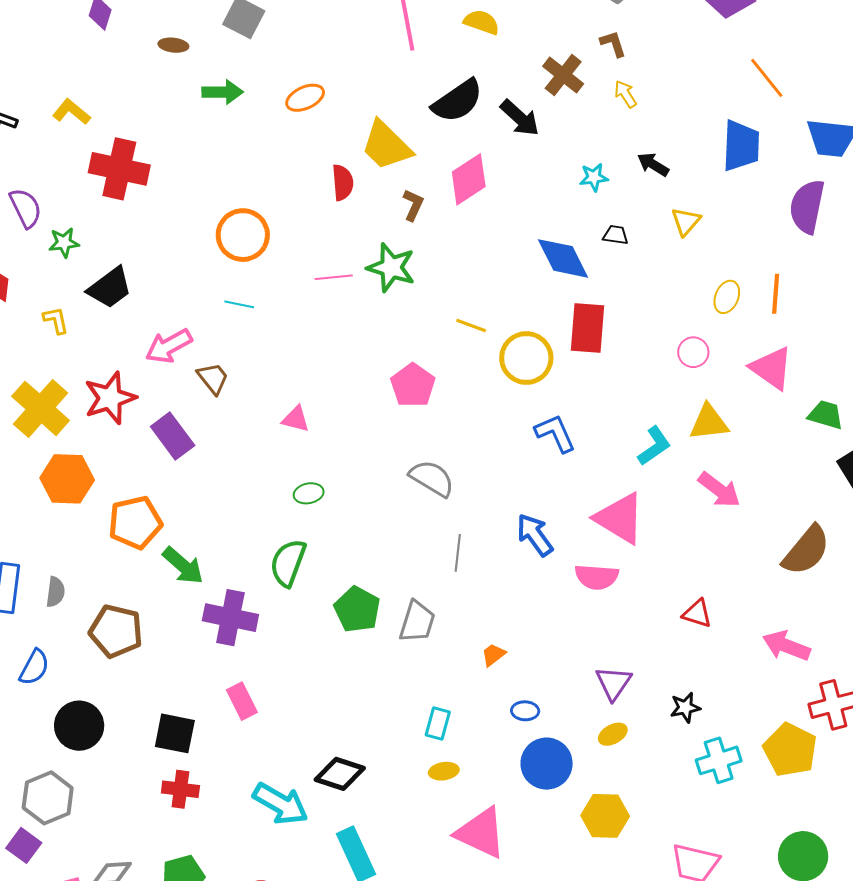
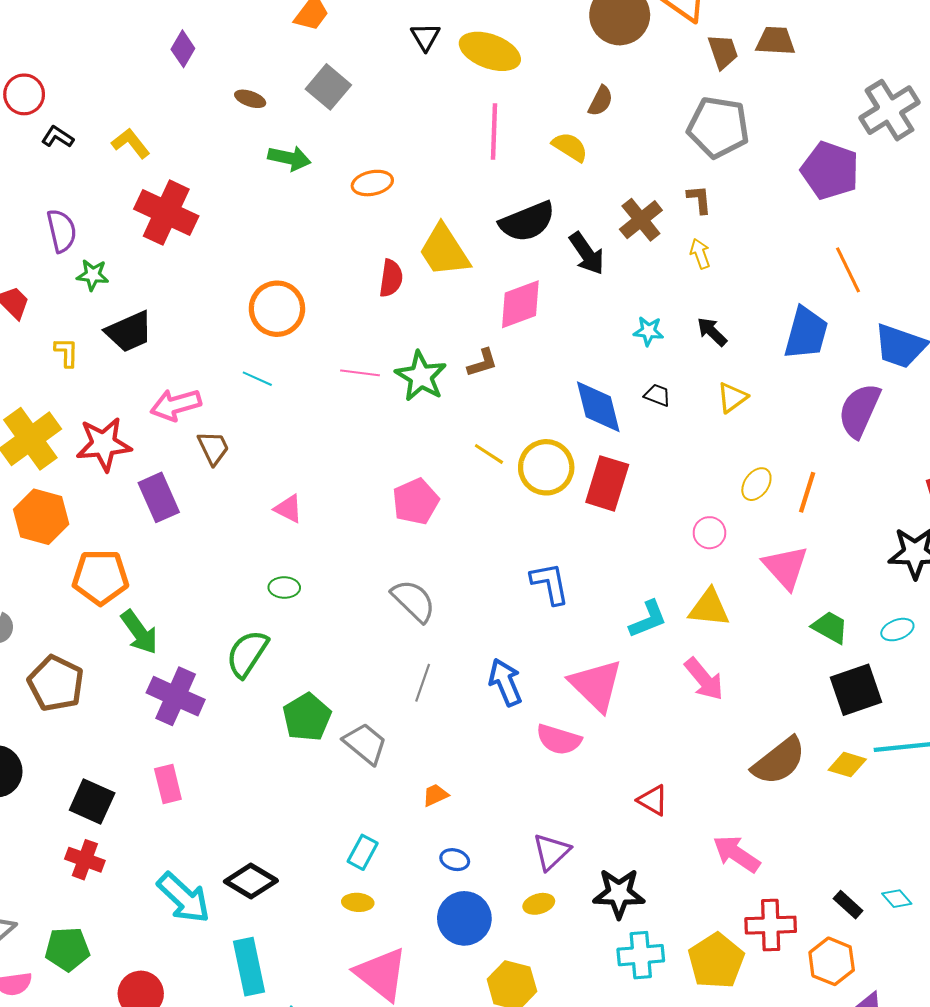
brown L-shape: (413, 205) -> (482, 363), moved, turned 36
yellow circle: (526, 358) -> (546, 467), moved
gray trapezoid: (417, 622) -> (365, 744), turned -81
black star: (685, 707) -> (619, 893), size x1.6

